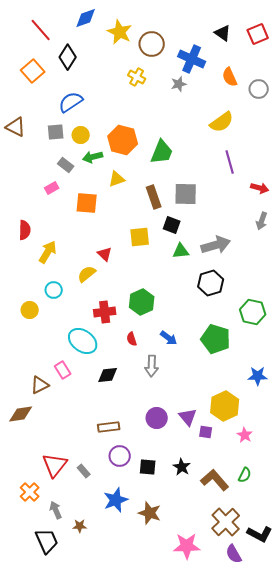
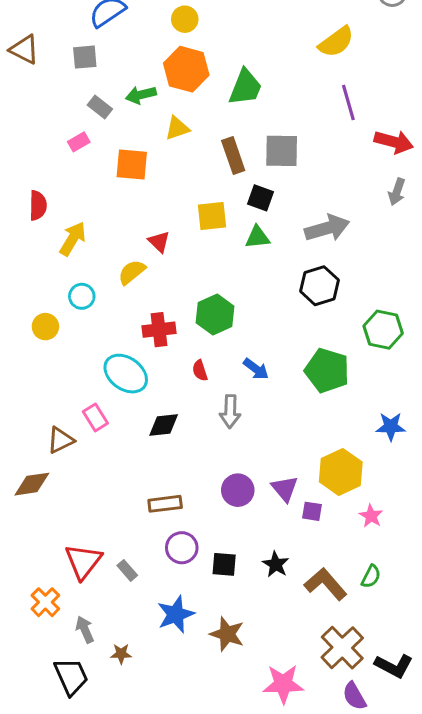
yellow circle: (81, 135) -> (185, 19), moved
red arrow: (260, 188) -> (394, 142), size x1.4
green triangle: (181, 251) -> (257, 237), moved

